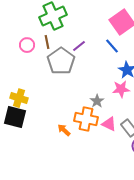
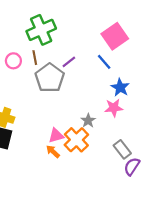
orange cross: (86, 119) -> (76, 140), turned 35
pink triangle: (109, 124) -> (56, 136), moved, turned -42

